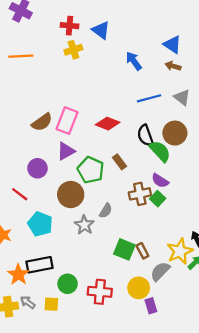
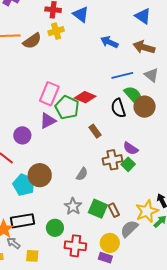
blue triangle: (172, 44) -> (143, 16), moved
blue arrow: (134, 61) -> (109, 42), turned -30
brown arrow: (173, 66) -> (144, 47), size x1.5
brown semicircle: (42, 122) -> (32, 41), moved
green semicircle: (160, 151) -> (134, 95), moved
green pentagon: (91, 170) -> (67, 107), moved
brown circle: (71, 195) -> (40, 175), moved
gray star: (84, 225) -> (73, 206), moved
green circle: (68, 284) -> (55, 228), moved
gray arrow: (28, 302) -> (13, 243), moved
purple rectangle: (151, 306) -> (105, 258), moved, turned -56

